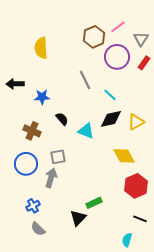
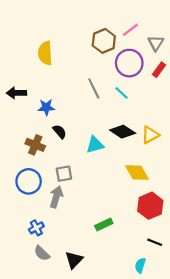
cyan line: (110, 95) -> (121, 93), moved
black semicircle: (62, 119) -> (60, 132), moved
black diamond: (111, 119) -> (123, 132), turned 45
cyan triangle: (86, 131) -> (95, 145), turned -36
black triangle: (78, 218) -> (74, 260), moved

